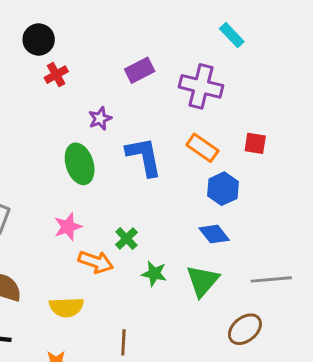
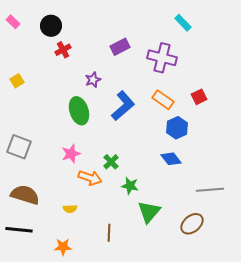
red square: (255, 143) -> (199, 97), turned -35
blue L-shape: (144, 157) -> (123, 106), turned 60
green triangle: (202, 281) -> (149, 212), moved
yellow semicircle: (66, 307) -> (70, 209), size x0.6

